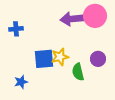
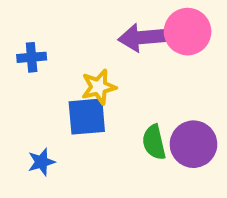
yellow star: (60, 57) -> (99, 87), moved
purple circle: (98, 59) -> (193, 144), moved, size x1.5

